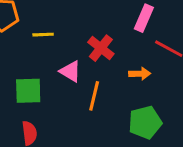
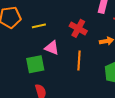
pink triangle: (70, 71) -> (52, 48), moved

